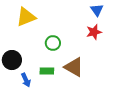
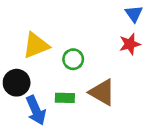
yellow triangle: (26, 17) -> (36, 45), moved
blue arrow: (26, 80) -> (36, 110), size x1.5

